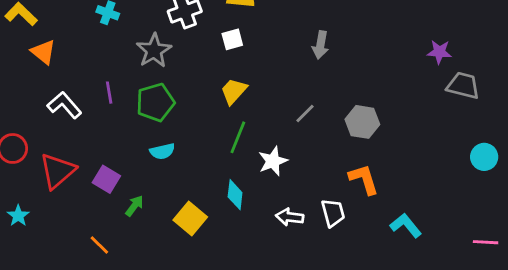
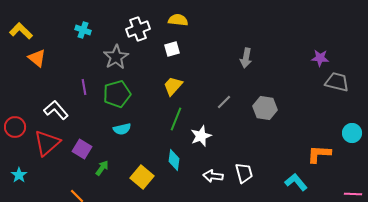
gray arrow: (320, 45) -> (246, 58), moved
white L-shape: (64, 105) -> (56, 110), moved
orange L-shape: (364, 179) -> (319, 154), moved, turned -70

